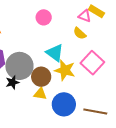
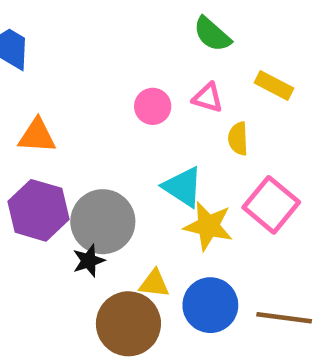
pink triangle: (85, 16) -> (208, 98), moved
yellow semicircle: (80, 33) -> (238, 139), turned 48
brown circle: (41, 77) -> (128, 324), moved, size x1.4

